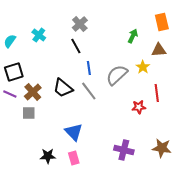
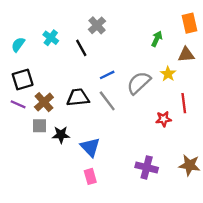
black line: (76, 46) -> (81, 48), moved
blue line: (89, 68) -> (107, 75), turned 72
black trapezoid: (63, 88) -> (78, 98), turned 135
black star: (48, 156) -> (61, 135), moved

